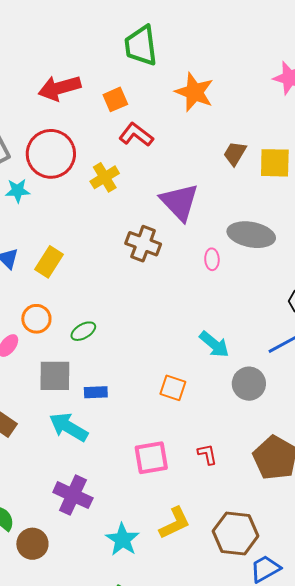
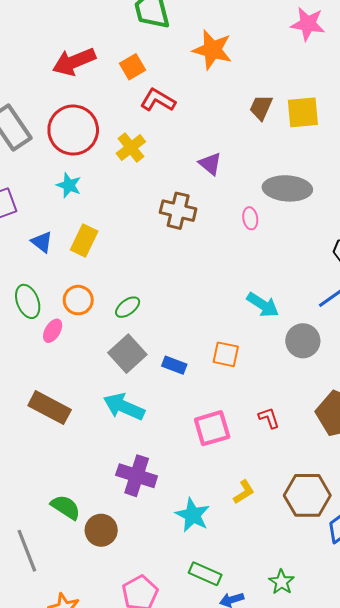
cyan star: (18, 191) -> (69, 185), moved, turned 30
purple triangle: (179, 202) -> (210, 164), size x0.6
gray square: (55, 376) -> (127, 354), moved, turned -36
blue rectangle: (96, 392) -> (174, 365), moved, turned 30
yellow L-shape: (175, 523) -> (244, 492), size x0.7

